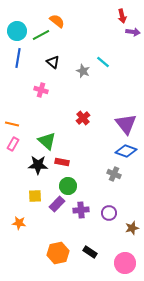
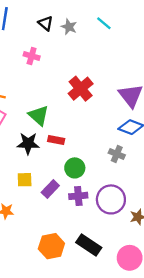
gray star: (83, 71) -> (69, 27), moved
red cross: (83, 118) -> (81, 89), size x1.5
green circle: (68, 186) -> (75, 168), moved
purple circle: (109, 213) -> (111, 199), size x1.6
black rectangle: (90, 252) -> (89, 245), size x1.5

